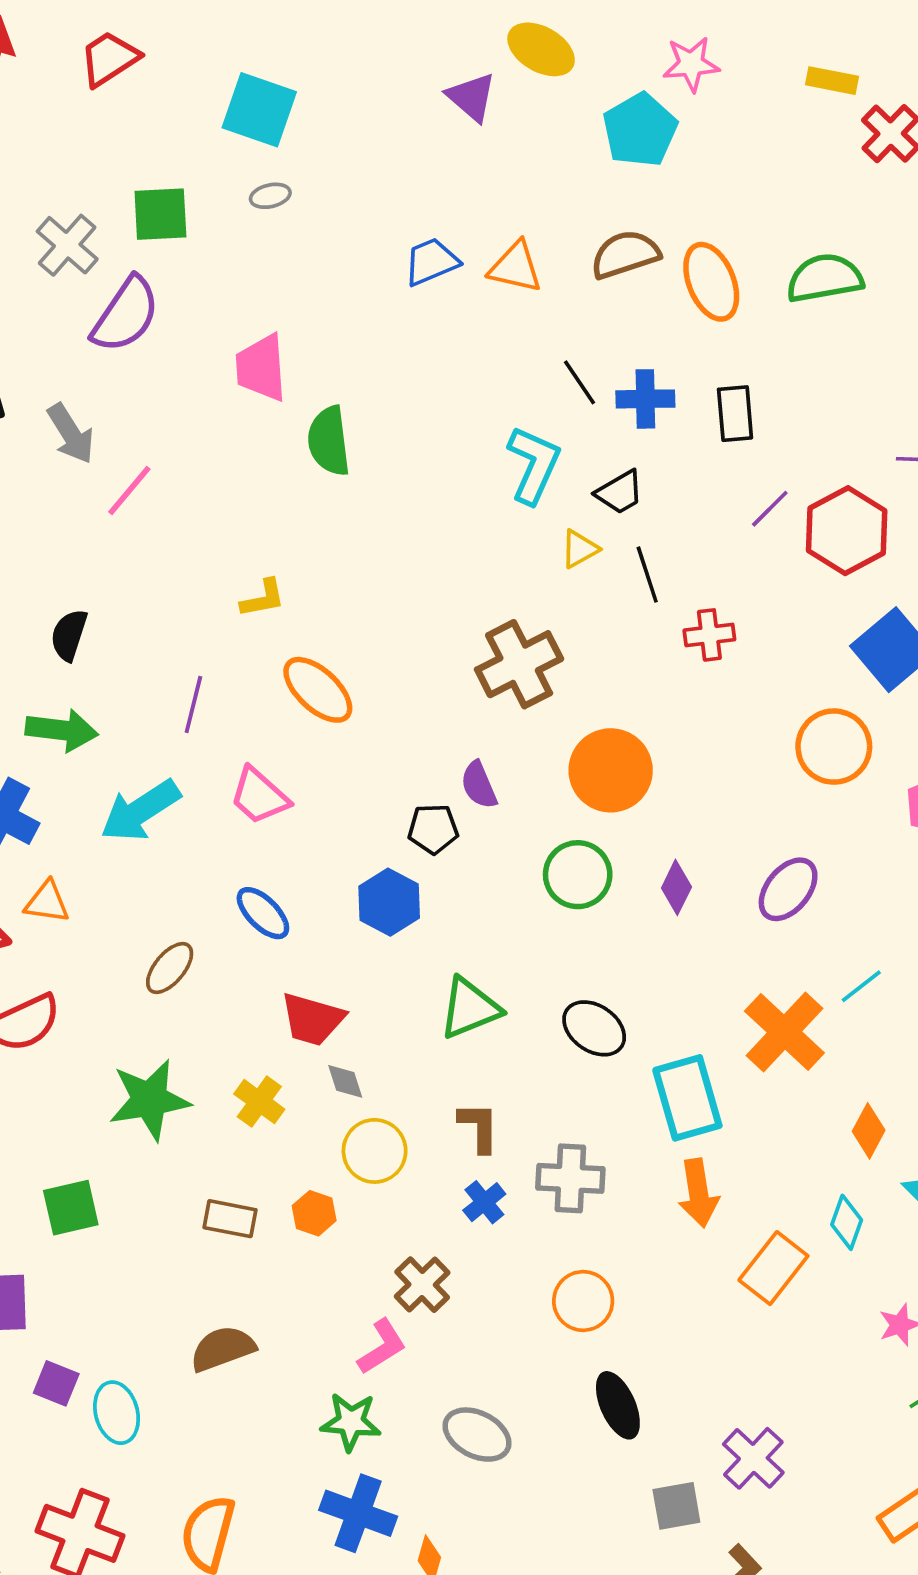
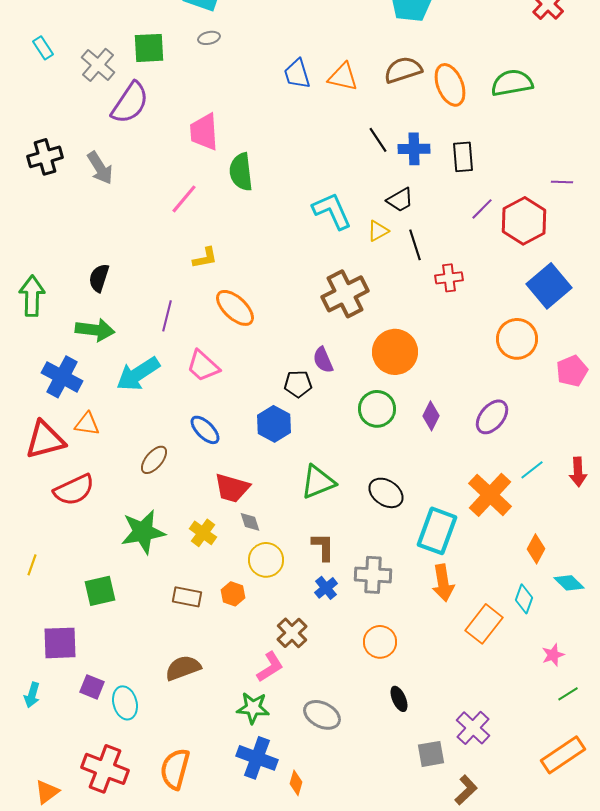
blue trapezoid: (431, 262) -> (297, 74), turned -84
cyan L-shape: (534, 465) -> (332, 211), moved, turned -48
pink line: (129, 490) -> (184, 199), moved
cyan rectangle: (687, 1098) -> (437, 531), turned 36
black ellipse: (618, 1405) -> (399, 699), size x0.7

